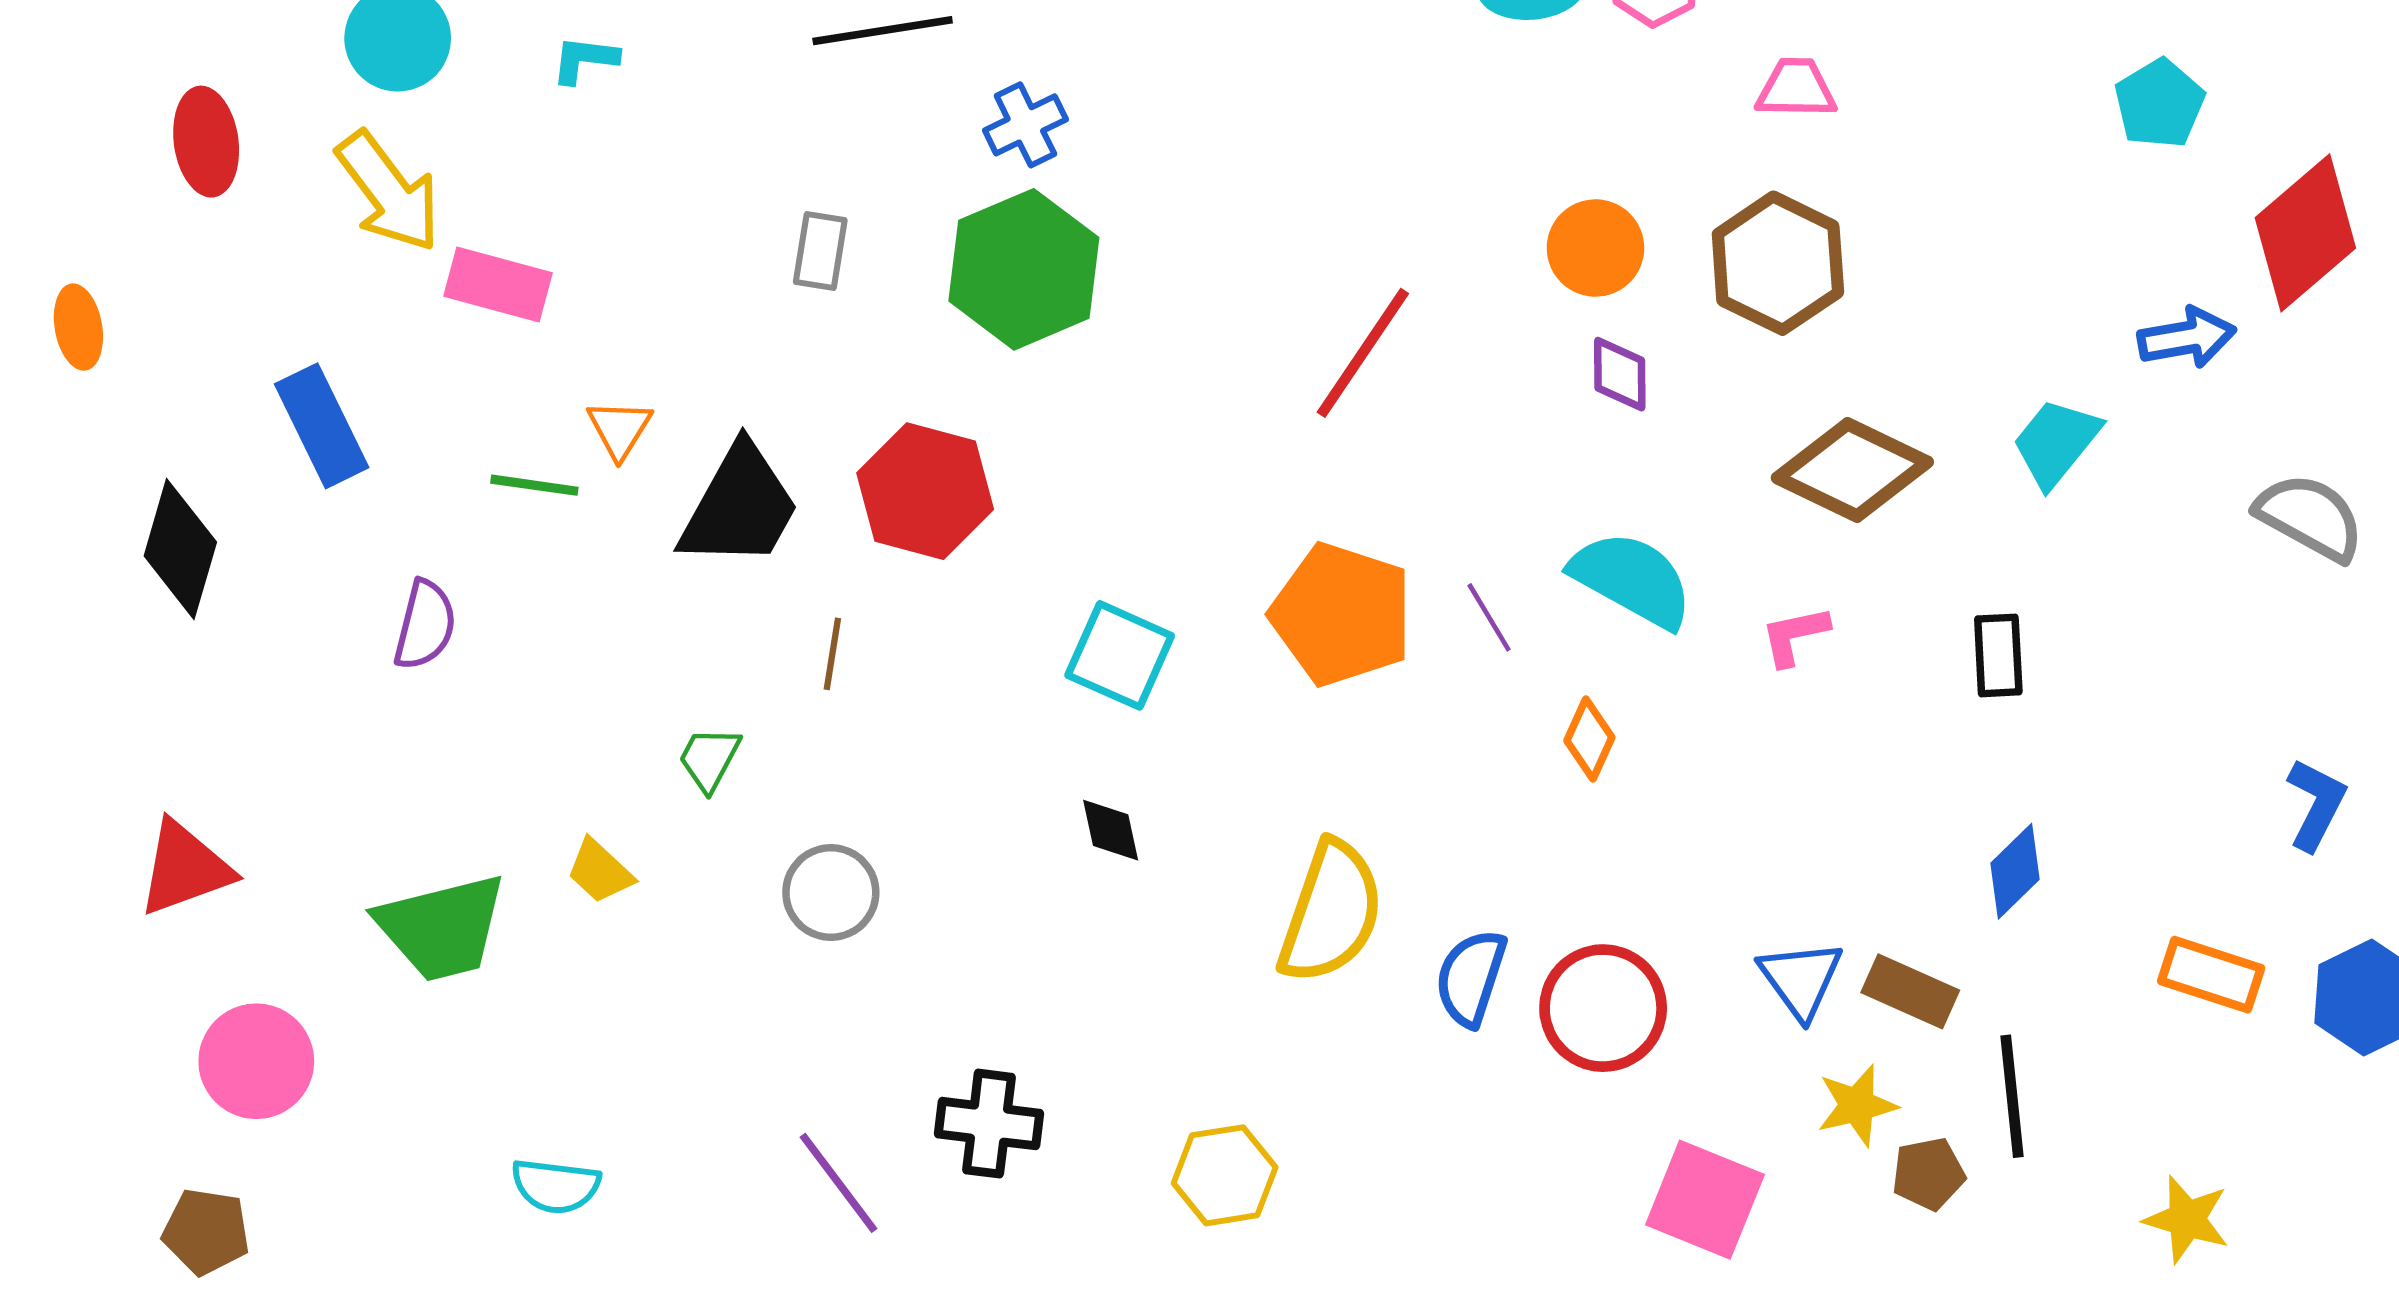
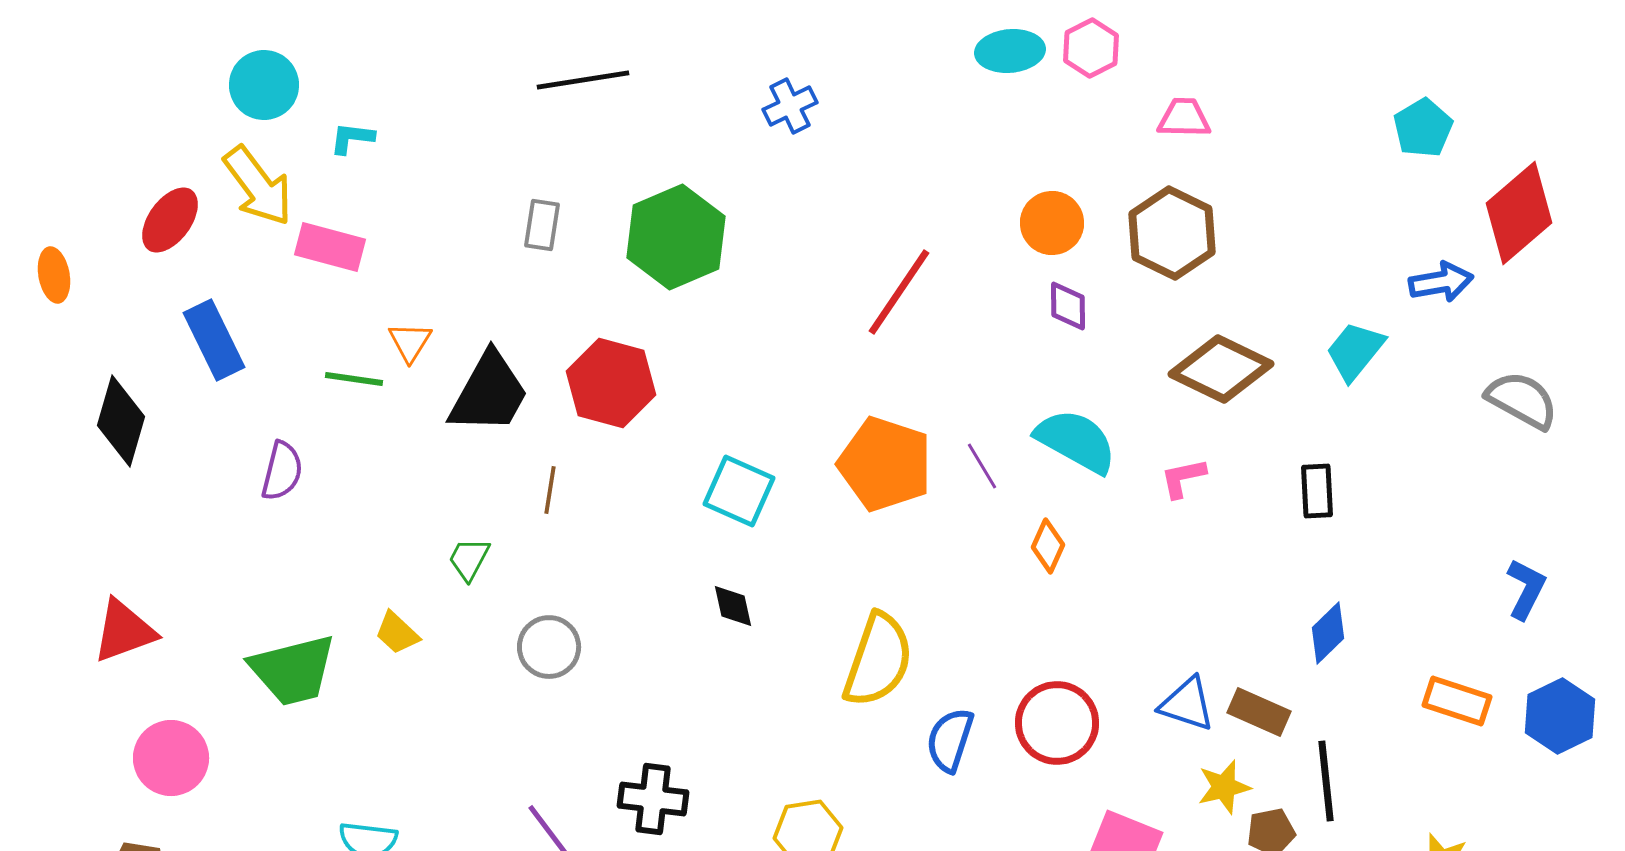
cyan L-shape: (585, 60) -> (352, 138), moved
blue cross: (1025, 125) -> (790, 106), moved
red ellipse: (206, 142) -> (170, 220), moved, turned 44
blue semicircle: (1471, 978) -> (950, 740), moved
blue triangle: (1801, 979) -> (1187, 704), turned -36

